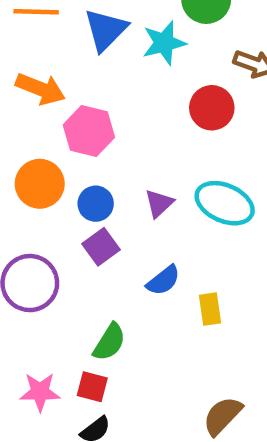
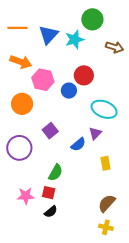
red circle: (212, 108) -> (84, 75), moved
purple triangle: (159, 203) -> (95, 133), moved
blue circle: (96, 204) -> (69, 91), moved
yellow rectangle: (210, 309) -> (105, 163), moved

